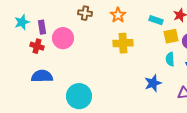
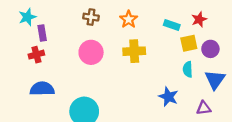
cyan star: (22, 22) -> (27, 17), moved
pink circle: (63, 38) -> (91, 52), moved
red cross: (37, 46) -> (36, 55), turned -32
blue star: (153, 83) -> (168, 97), turned -30

